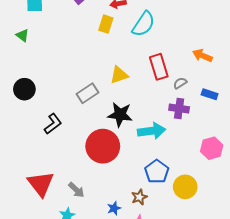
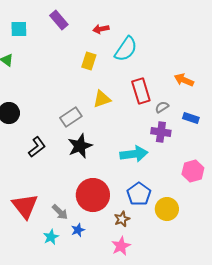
yellow rectangle: (106, 24) -> (89, 61), moved
black star: (120, 115) -> (80, 146), moved, turned -30
red circle: (103, 146) -> (93, 195), moved
blue star: (114, 208) -> (78, 230), moved

